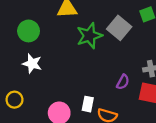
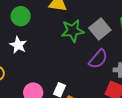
purple semicircle: (123, 82) -> (98, 59), moved, size x1.5

